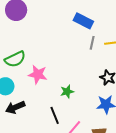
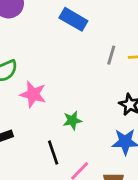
blue rectangle: (83, 21) -> (73, 19), moved

